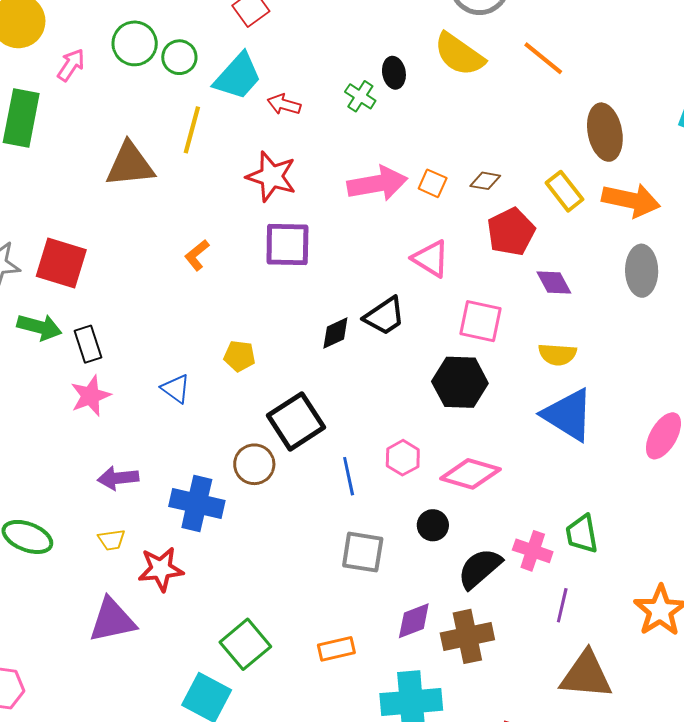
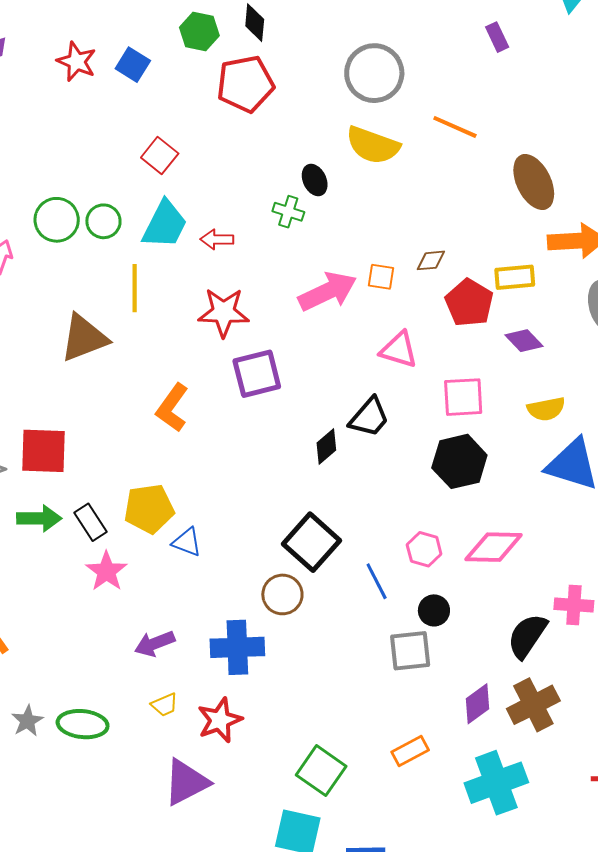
yellow rectangle: (565, 191) -> (515, 277), moved, turned -42
orange L-shape: (197, 255) -> (172, 408), size x1.5
yellow pentagon: (239, 356) -> (149, 509), moved, size x1.6
black circle: (433, 525) -> (434, 610), moved

